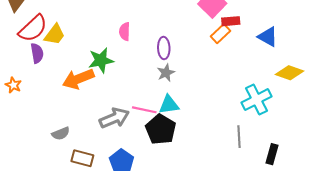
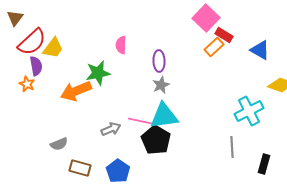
red rectangle: (231, 21) -> (224, 35), turned 36
orange star: (13, 85) -> (27, 84), moved
cyan triangle: (169, 105) -> (164, 116), size x1.4
gray arrow: (114, 118) -> (111, 129), size x0.7

